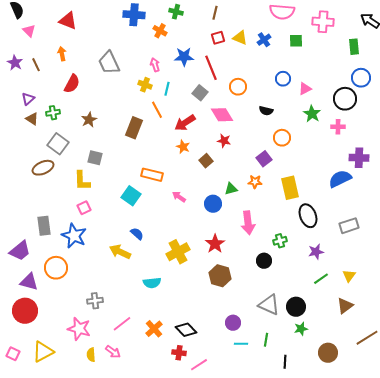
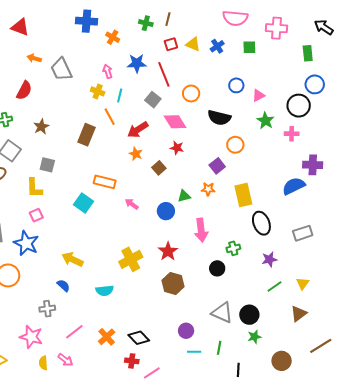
green cross: (176, 12) -> (146, 23), moved
orange arrow: (62, 54) -> (34, 58), moved, turned -64
black semicircle: (266, 111) -> (219, 118), size x1.6
blue semicircle: (137, 234) -> (63, 286), moved

